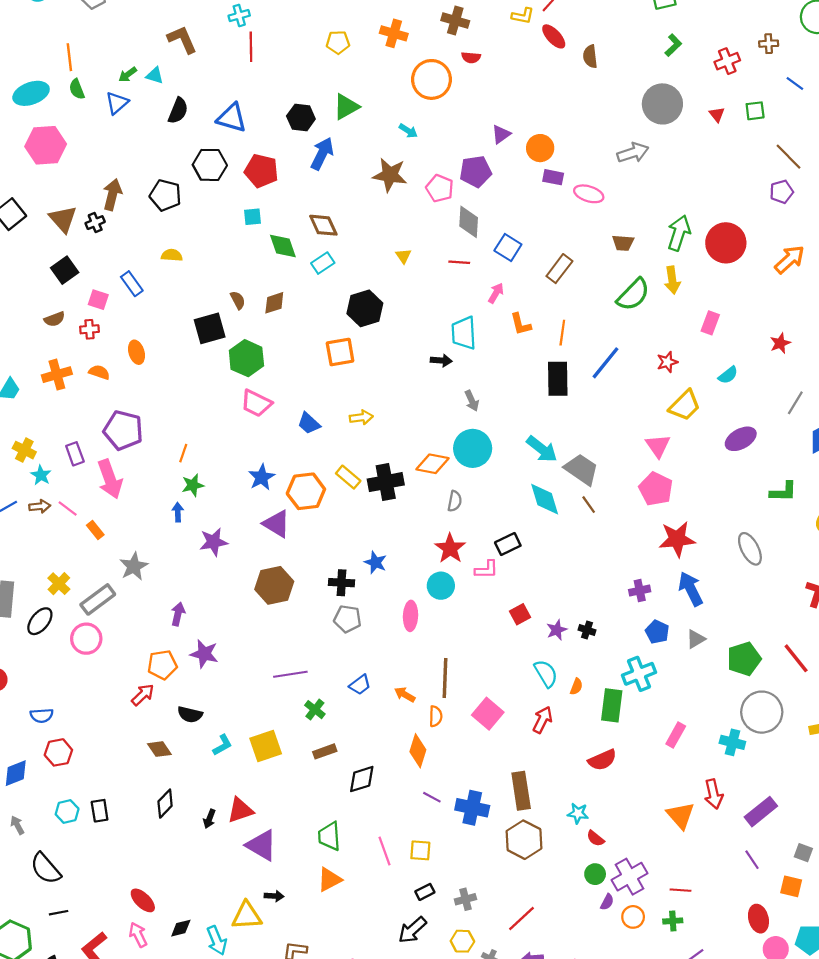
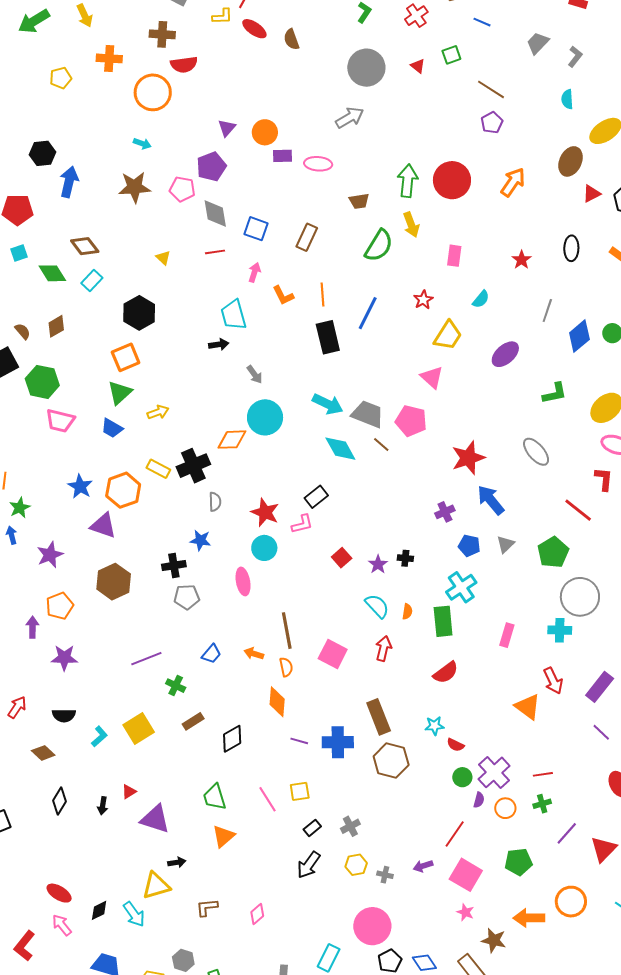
red semicircle: (471, 57) -> (184, 65), size x1.5
green triangle: (346, 107) -> (120, 393), moved
pink pentagon: (656, 489) -> (411, 421), moved
gray semicircle: (455, 501) -> (215, 502), moved
red line: (796, 658) -> (578, 510), moved
orange pentagon: (162, 665) -> (60, 606), moved
red triangle: (240, 810) -> (129, 792), size x0.6
red line: (521, 919) -> (455, 834), moved

